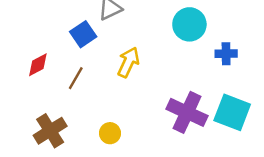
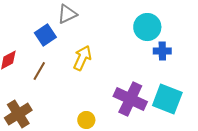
cyan circle: (189, 24) -> (147, 27), moved
yellow circle: (110, 133) -> (86, 120), moved

